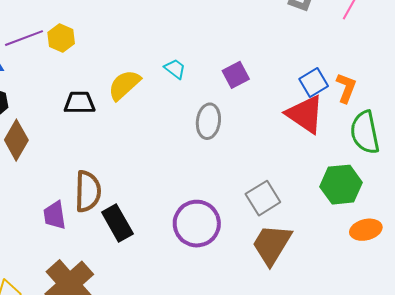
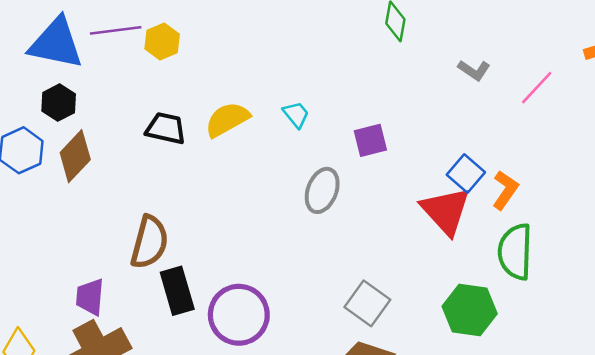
blue square: (314, 82) -> (466, 173), turned -32
gray square: (263, 198) -> (367, 303), turned -36
purple trapezoid: (55, 215) -> (90, 297), moved
purple circle: (197, 224) -> (239, 315), moved

